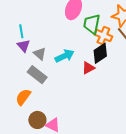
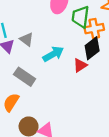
orange cross: (103, 35) -> (94, 29), turned -30
gray triangle: (40, 54) -> (27, 39), moved

